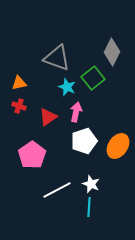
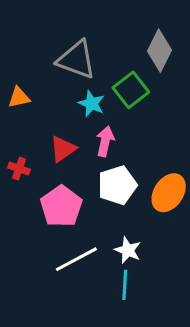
red cross: (19, 106) -> (19, 169), moved
pink pentagon: (32, 155) -> (61, 206), moved

